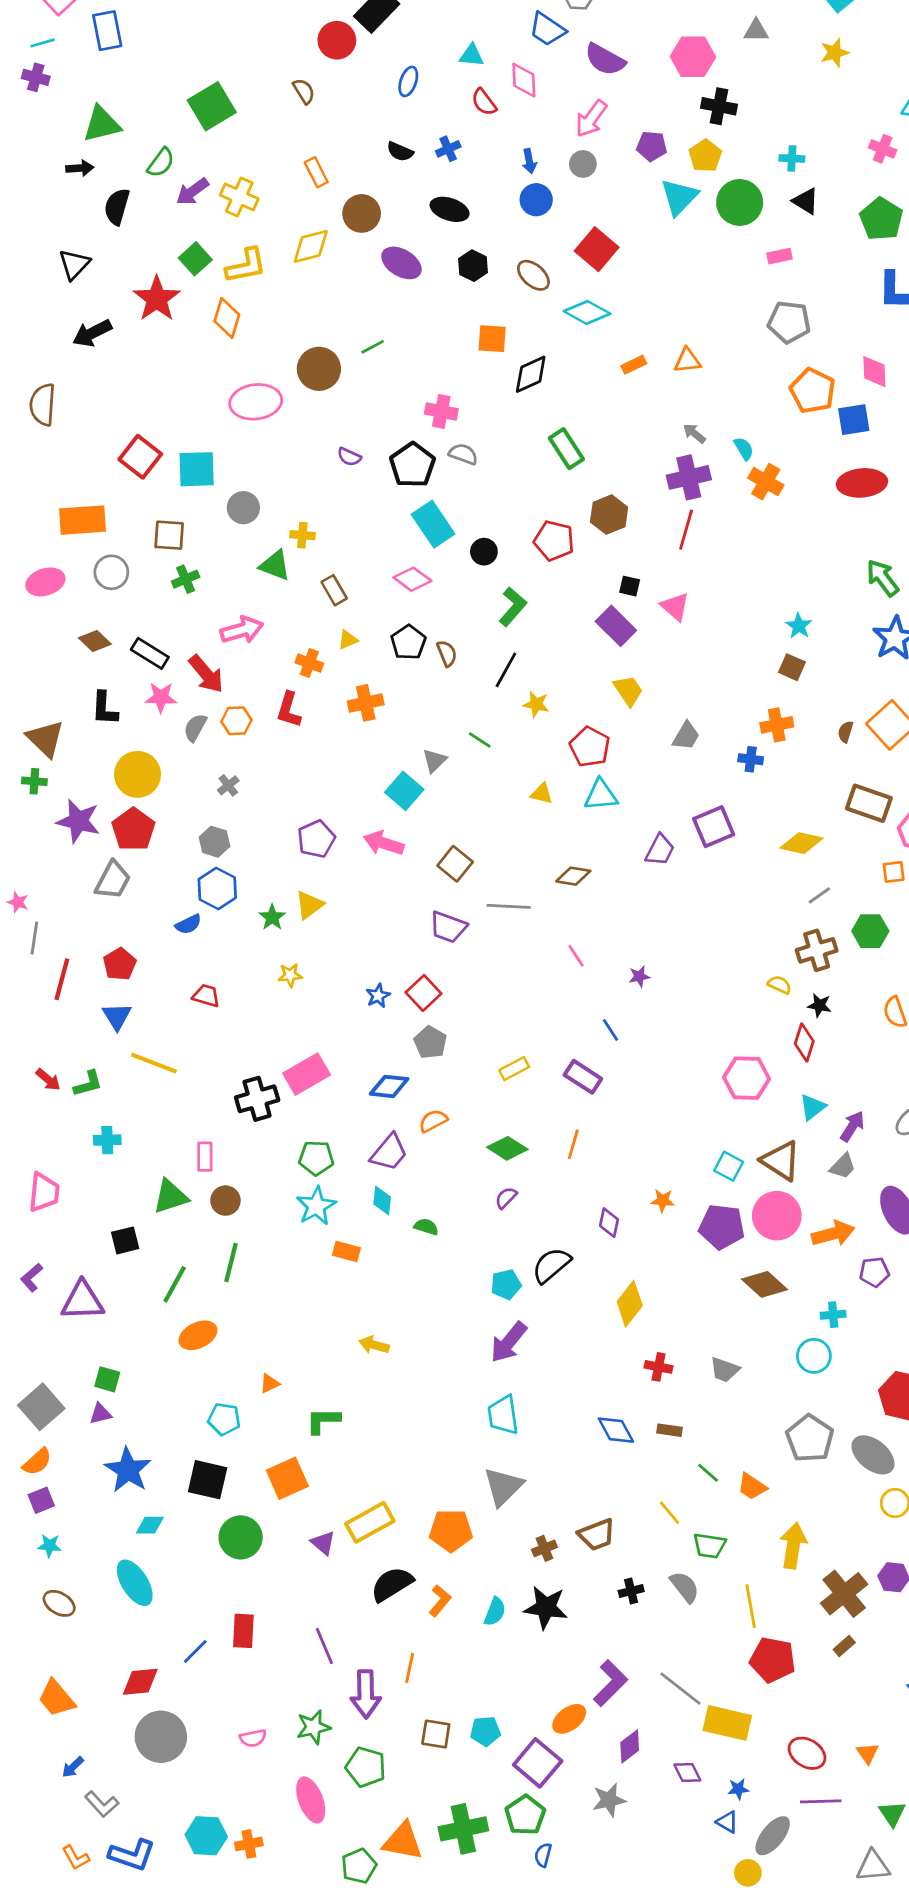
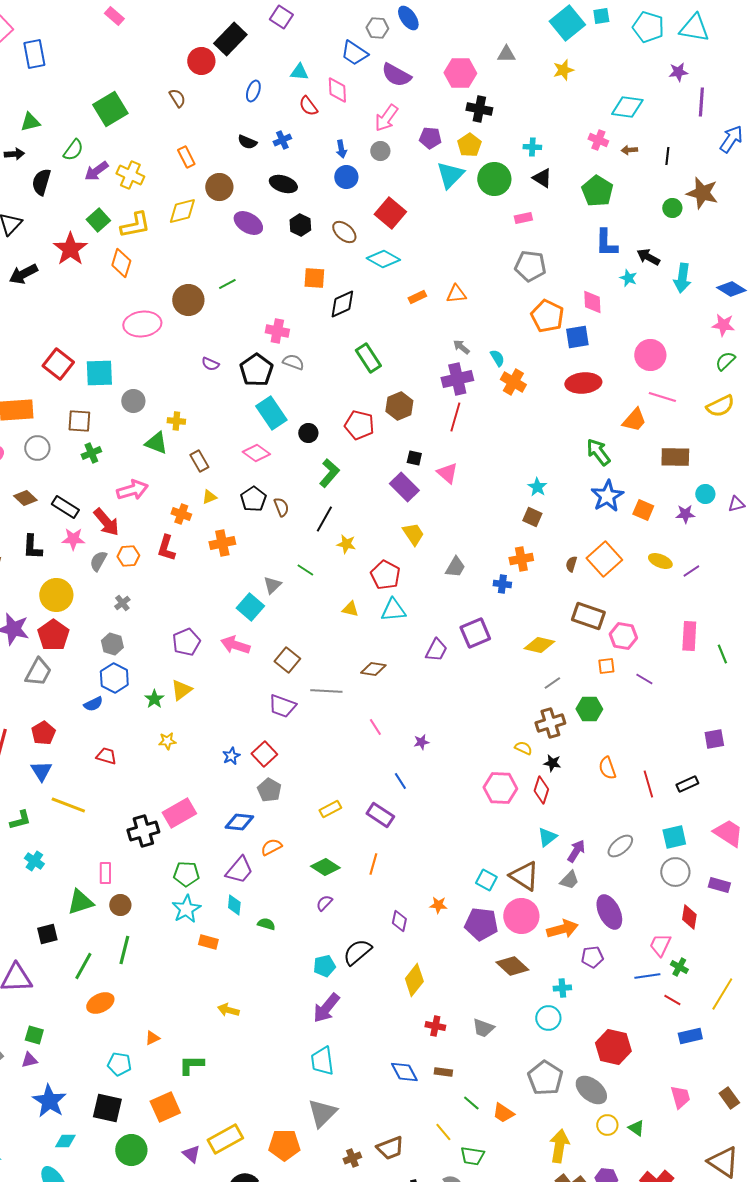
green triangle: (102, 124) -> (30, 122), size x0.7
pink hexagon: (747, 1078) -> (500, 788), moved
cyan cross: (107, 1140) -> (34, 861), turned 36
yellow arrow: (793, 1546) -> (559, 1146), moved

